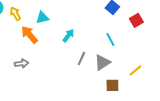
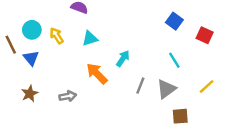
red square: (136, 20) -> (205, 35), turned -32
orange arrow: (29, 35) -> (97, 74), moved
yellow line: (135, 70) -> (207, 86), moved

